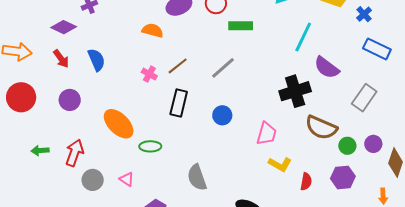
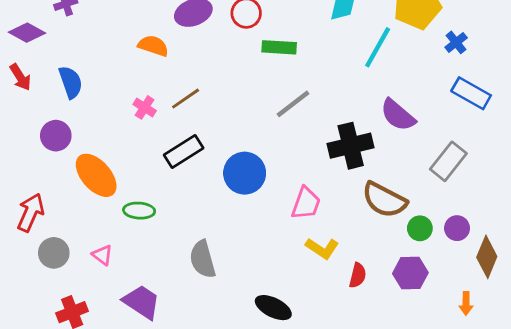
cyan line: (303, 37) -> (378, 47), moved
gray line: (223, 68) -> (293, 104), moved
purple circle: (70, 100) -> (56, 136), moved
black rectangle: (179, 103) -> (184, 151), turned 40
blue circle: (222, 115) -> (245, 173), size x1.5

